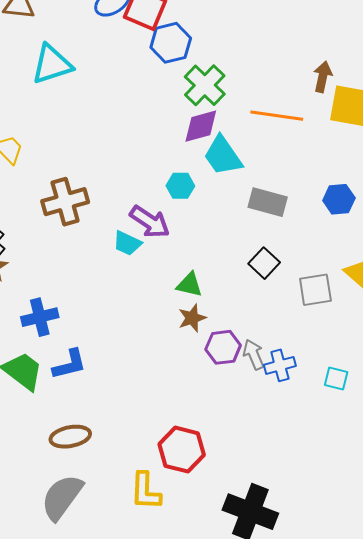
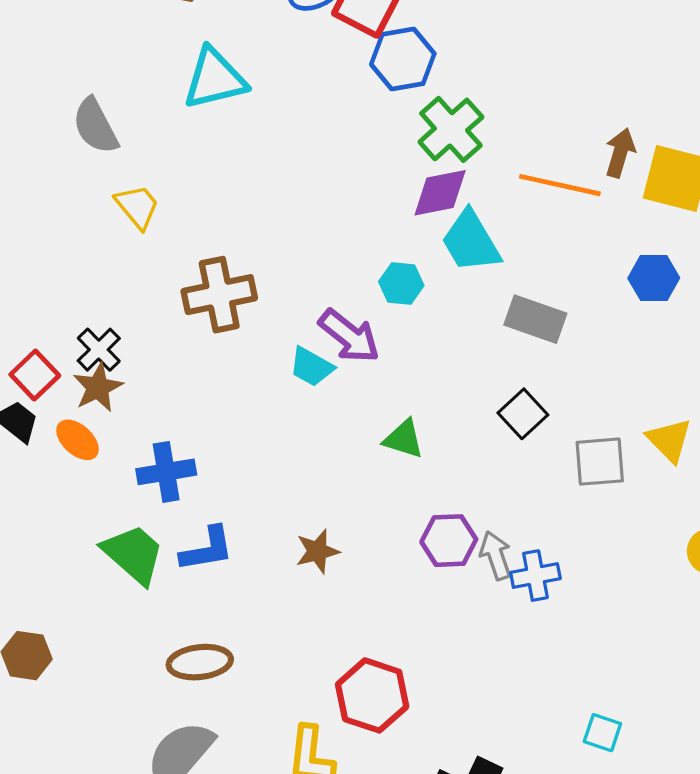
brown arrow: (323, 77) -> (620, 153), moved
blue hexagon: (339, 199) -> (654, 278), moved
brown star: (192, 318) -> (317, 551), moved
cyan square: (336, 378) -> (602, 733), moved

